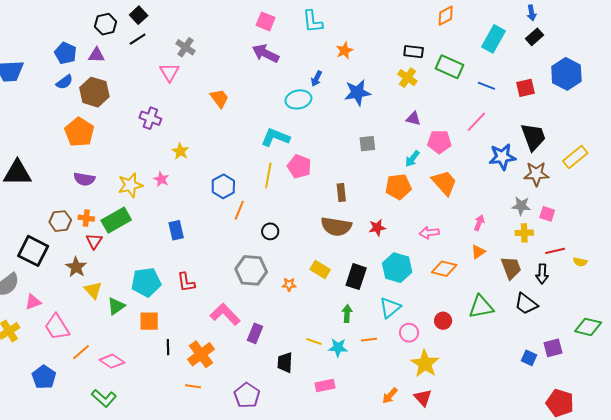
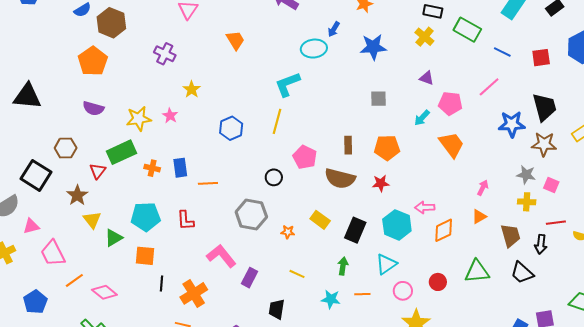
cyan L-shape: (275, 137) -> (287, 84), turned -48
pink pentagon: (299, 166) -> (305, 157), moved
orange pentagon: (398, 187) -> (387, 148), moved
orange line: (239, 210) -> (208, 183), moved, turned 60
orange cross: (86, 218) -> (152, 168), moved
pink arrow: (429, 233) -> (425, 207), moved
orange diamond: (444, 269) -> (444, 230), turned -45
yellow line: (314, 341) -> (297, 274), moved

